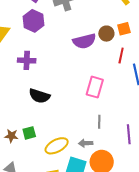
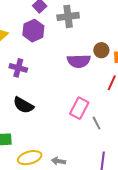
brown circle: (106, 34) -> (101, 50), moved
gray line: (99, 122) -> (97, 123), moved, turned -40

